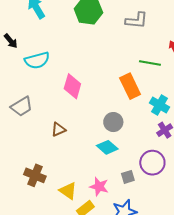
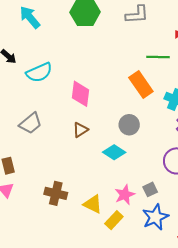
brown triangle: (58, 130) -> (80, 130), moved
cyan diamond: (107, 147) -> (114, 152), moved
gray square: (128, 177) -> (150, 189), moved
pink star: (99, 187) -> (125, 195), turned -30

